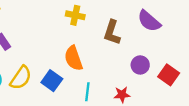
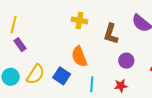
purple circle: (140, 65) -> (126, 61), moved

